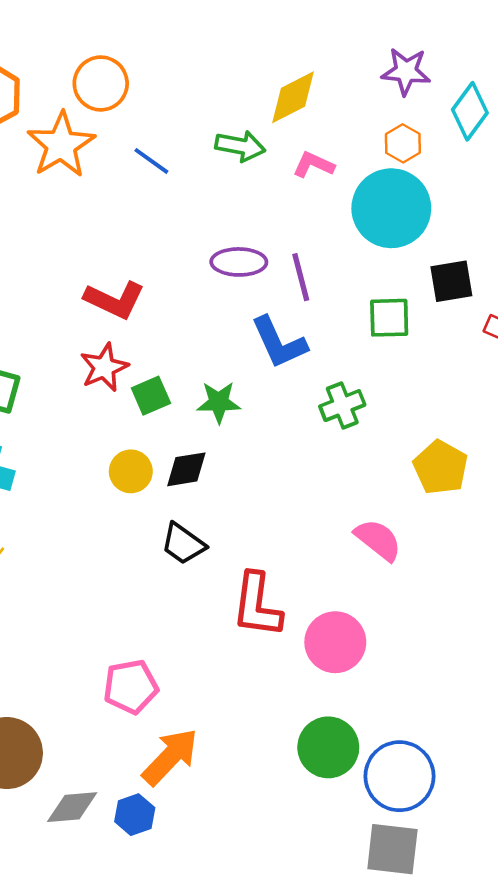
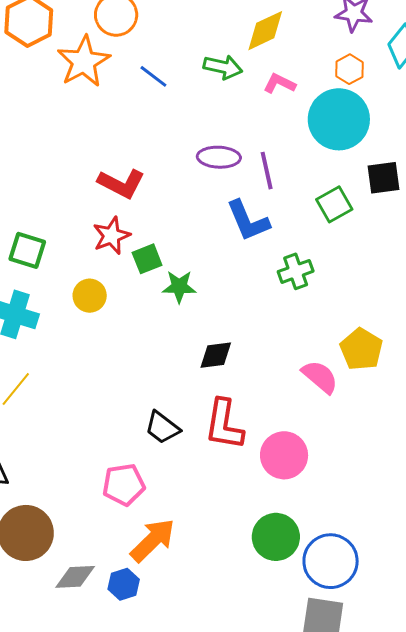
green square: (389, 318) -> (334, 204), turned -30
green star: (219, 402) -> (179, 287), moved
yellow pentagon: (441, 467) -> (361, 349), moved
black diamond: (186, 469) -> (216, 355), moved
yellow circle: (131, 471) -> (90, 296), moved
black trapezoid: (183, 544) -> (162, 428), moved

